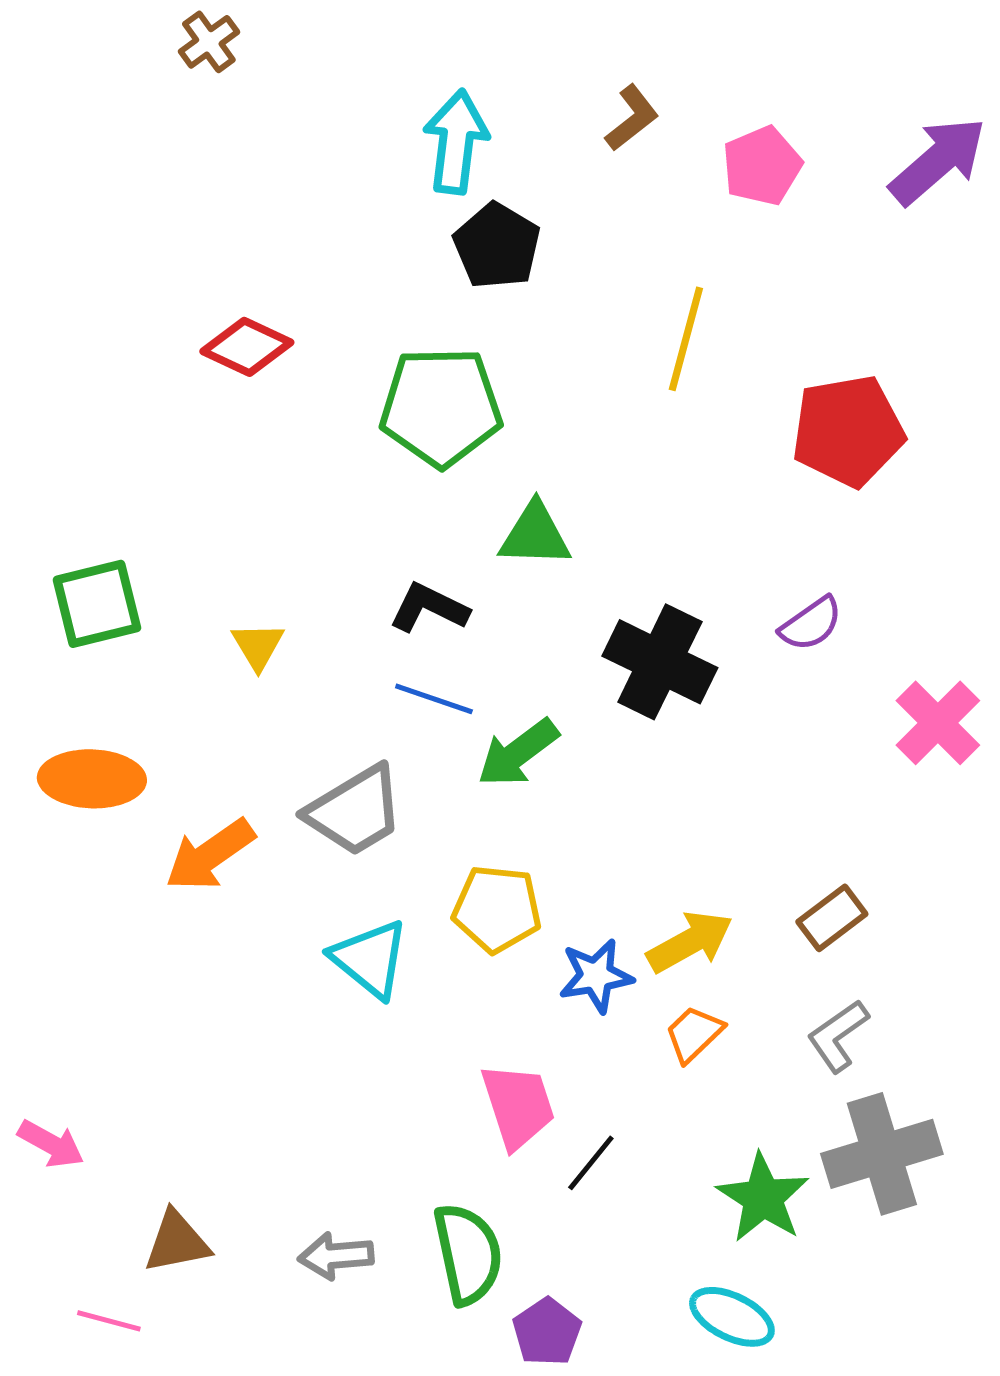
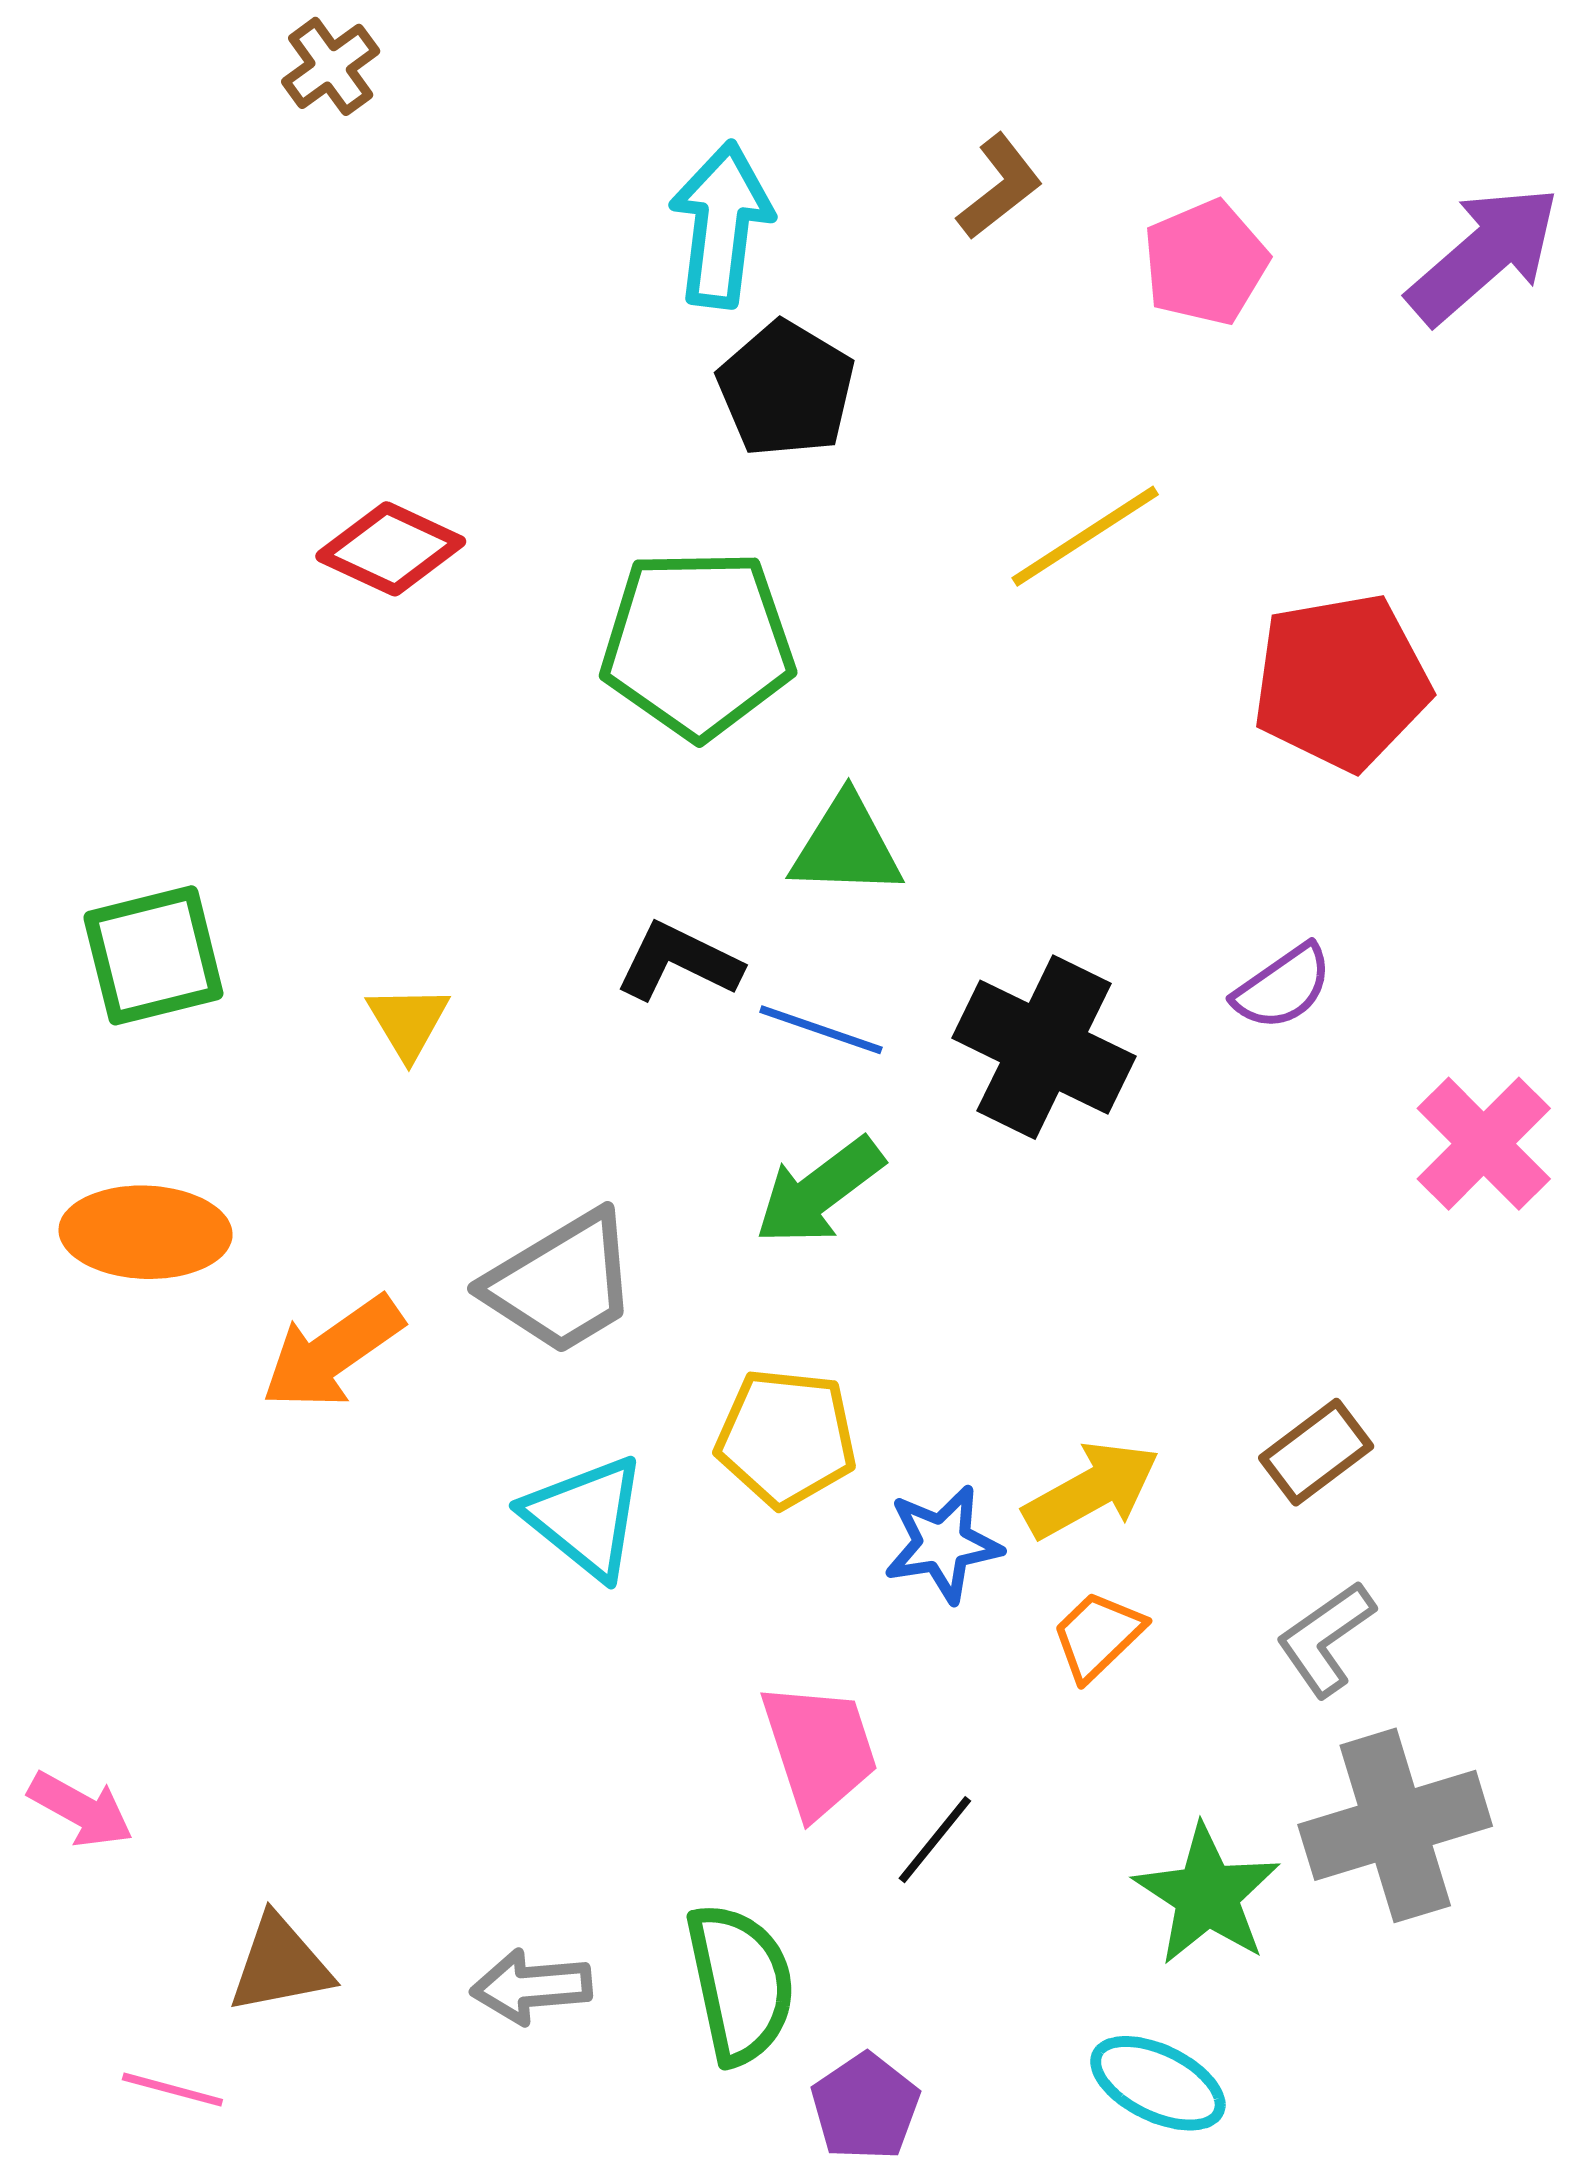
yellow line: (686, 339) -> (1085, 536), turned 42
blue line: (434, 699) -> (821, 1030), moved

